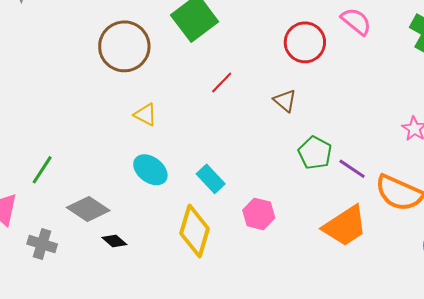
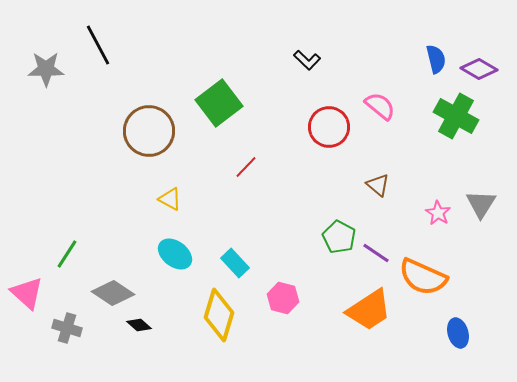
brown triangle: (285, 101) -> (378, 185), moved

